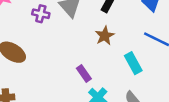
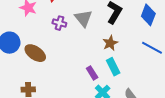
cyan rectangle: (133, 63) -> (113, 67), moved

